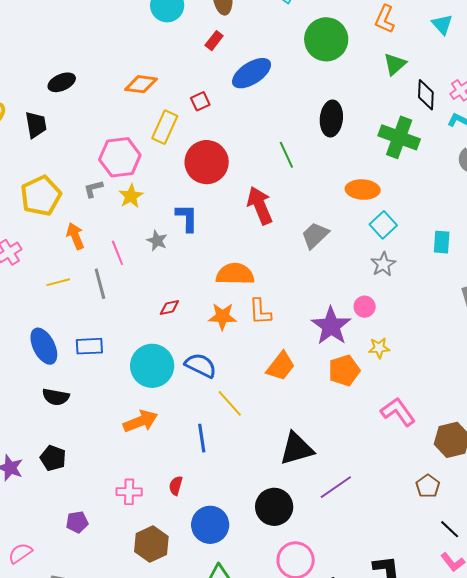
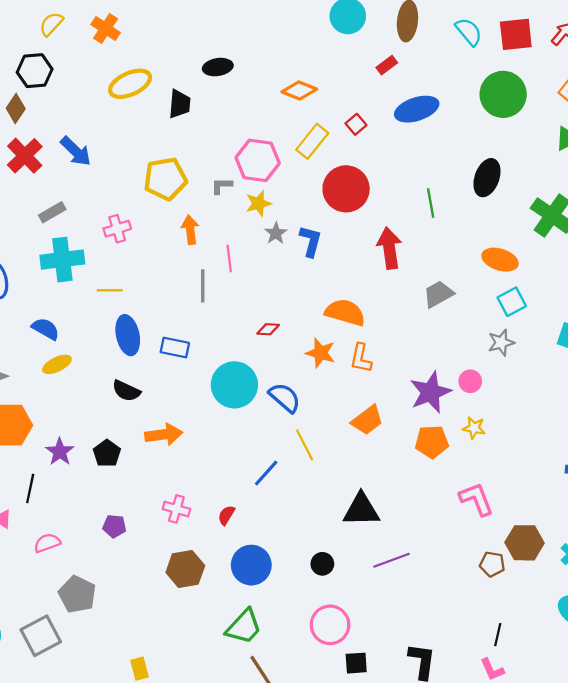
red square: (200, 101) -> (356, 124), turned -30
gray star: (157, 241) -> (276, 233), moved
yellow line: (58, 282) -> (110, 290), moved
orange arrow: (140, 421) -> (164, 435), moved
blue line: (202, 438) -> (266, 473), turned 36
brown pentagon: (428, 486) -> (492, 564), moved, turned 30
black circle: (274, 507) -> (322, 564), size x0.6
black line: (450, 529) -> (498, 635), turned 45

